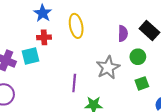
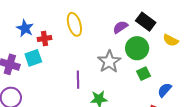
blue star: (43, 13) -> (25, 28), moved
purple semicircle: (123, 33) -> (120, 27), turned -119
green circle: (138, 57) -> (137, 48), size x1.5

